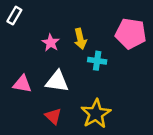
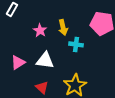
pink triangle: (22, 84) -> (18, 62), turned -42

